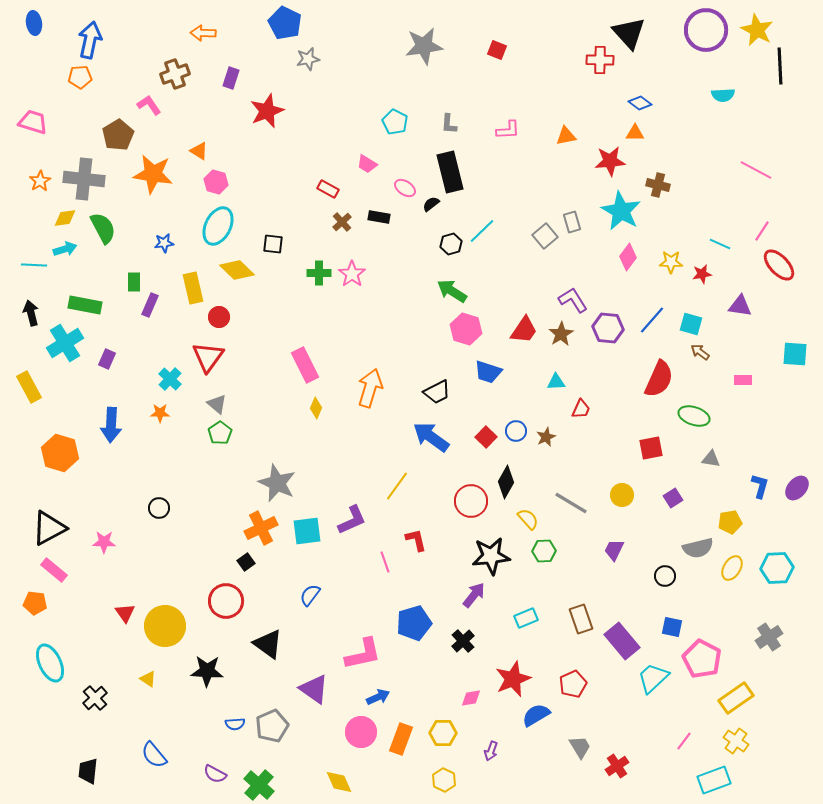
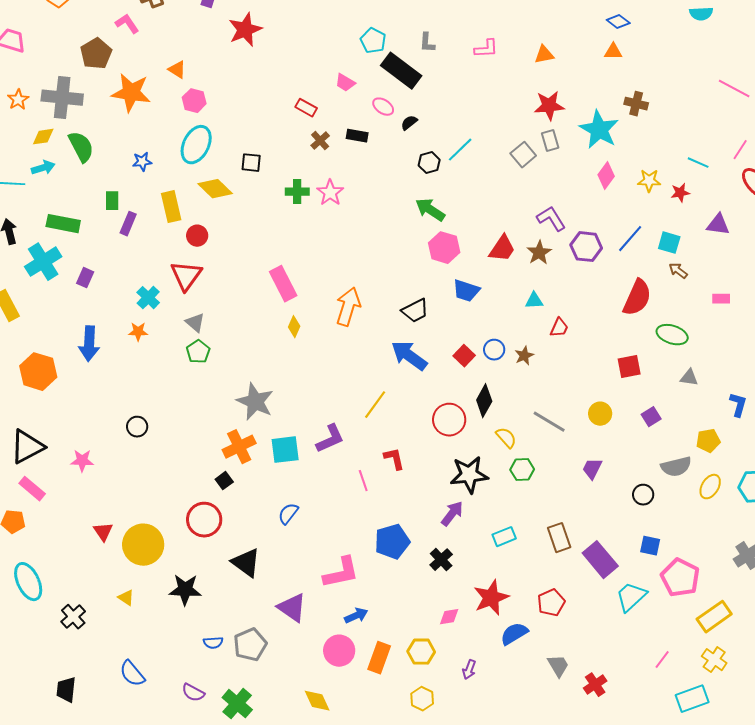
red star: (610, 161) -> (549, 106), moved
black rectangle: (450, 172) -> (401, 71), moved, turned -39

